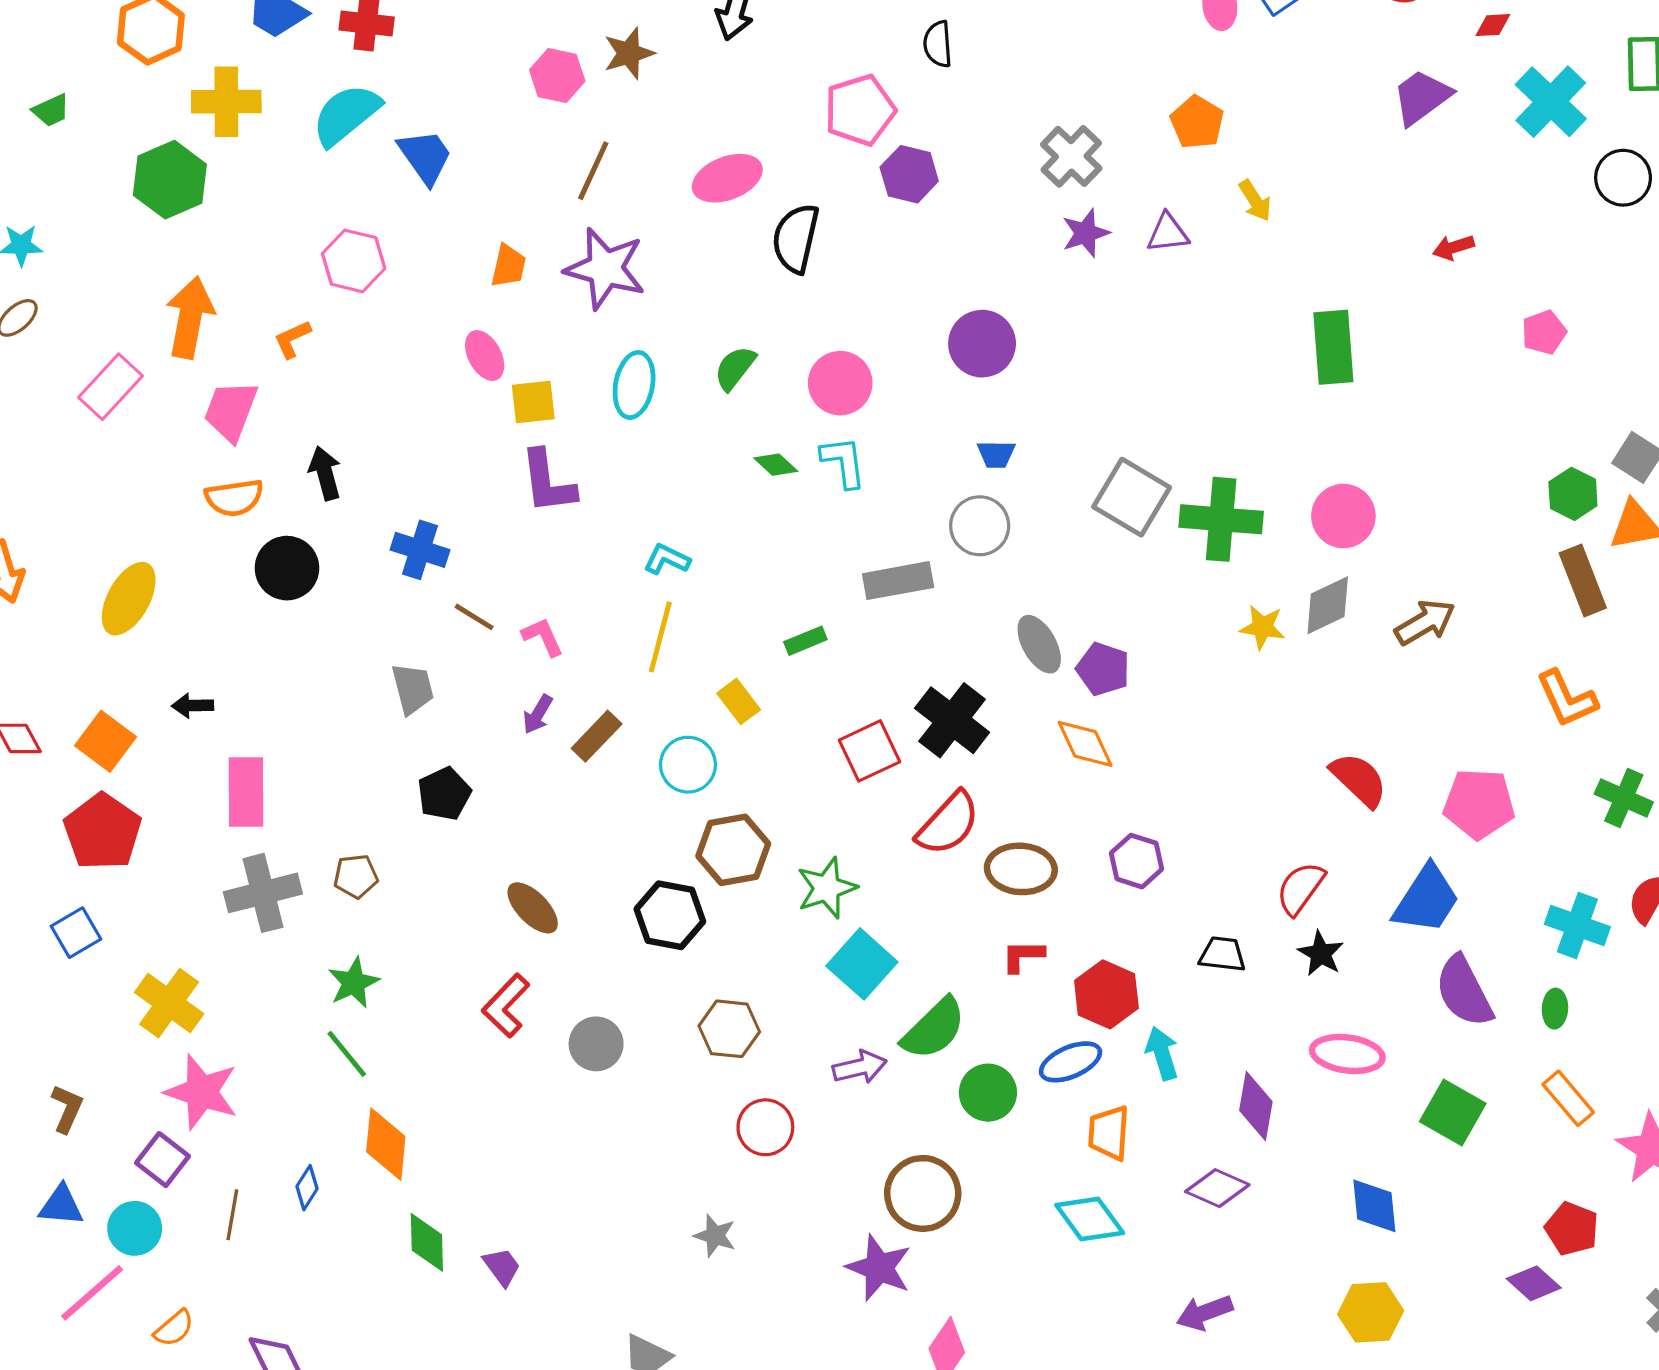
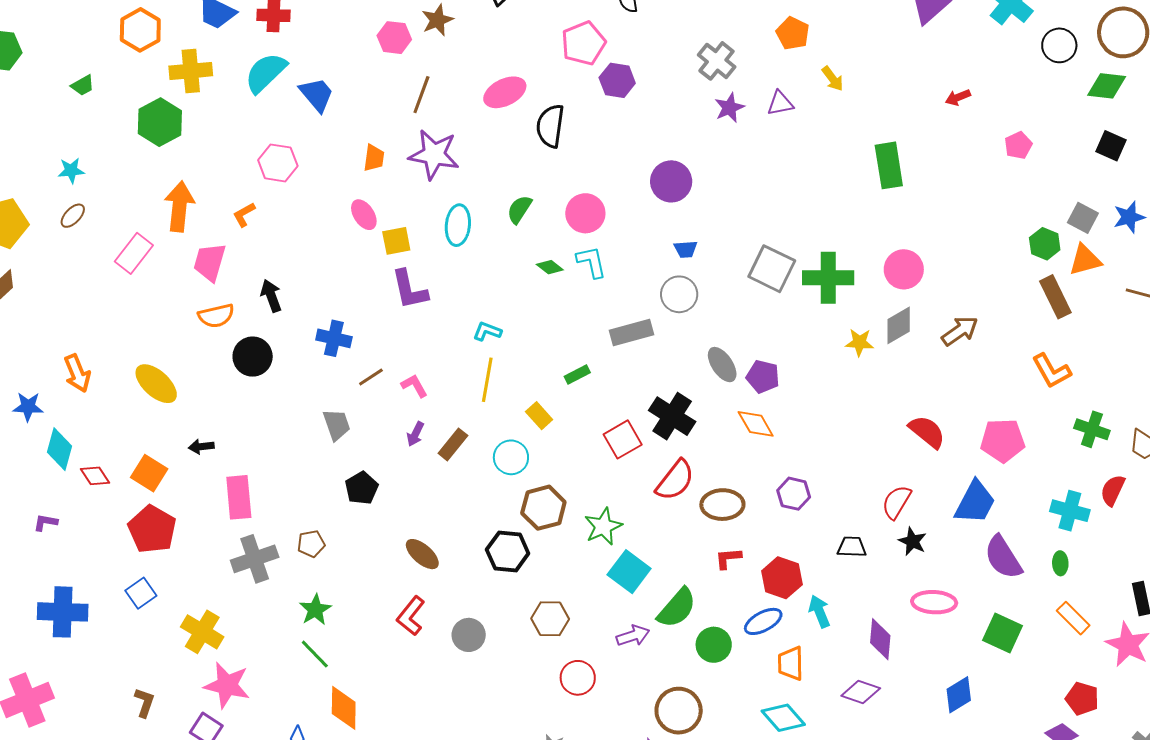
yellow ellipse: (129, 599) -> (156, 384), turned -72
brown line: (474, 617) -> (371, 377), turned -60
blue diamond: (1374, 1206) -> (959, 695), turned 69

